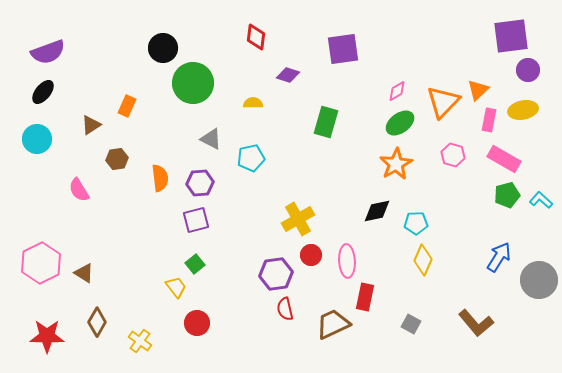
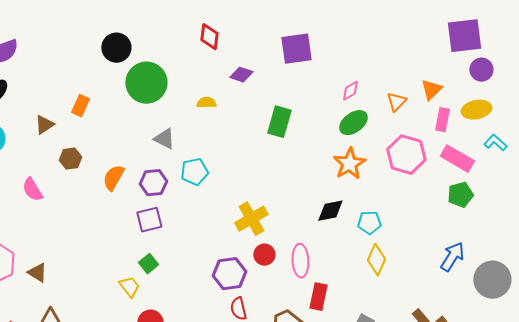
orange triangle: (443, 102) -> (396, 102), size x0.6
pink hexagon: (453, 155) -> (406, 155), size x1.6
cyan pentagon: (251, 158) -> (194, 172), moved
orange semicircle: (160, 178) -> (113, 178), turned -144
cyan L-shape: (541, 200) -> (495, 143), moved

